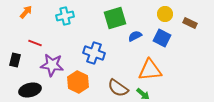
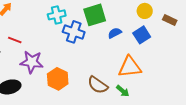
cyan cross: (65, 16) -> (57, 15), moved
blue square: (162, 38) -> (142, 35), turned 30
blue cross: (94, 53) -> (74, 32), moved

